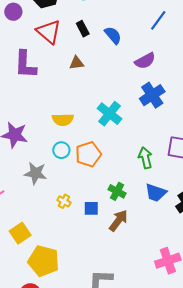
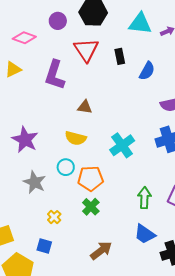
blue semicircle: (113, 35) -> (147, 71), turned 54
brown triangle: (77, 63) -> (85, 107), moved
green cross: (117, 191) -> (91, 207), moved
blue square: (91, 208) -> (44, 246), moved

